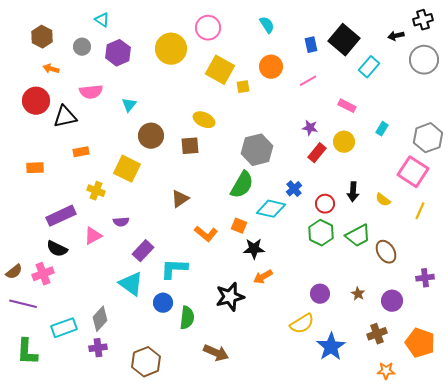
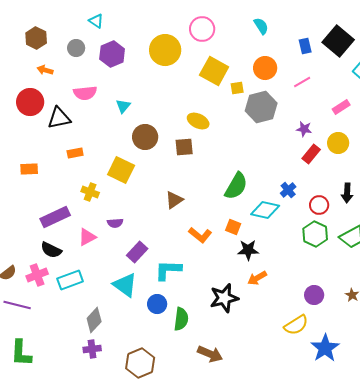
pink rectangle: (347, 106) -> (341, 107), turned -60
gray hexagon: (257, 150) -> (261, 107), moved
cyan rectangle: (64, 328) -> (70, 280), moved

